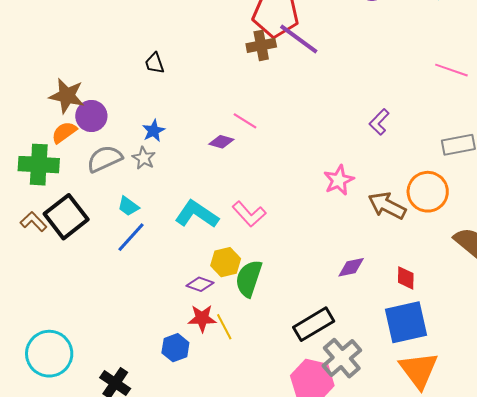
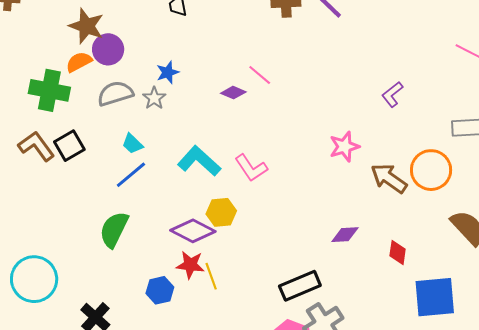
black square: (66, 217) -> (69, 146), size x0.7
brown L-shape: (33, 222) -> (36, 146), size x1.4
green semicircle: (249, 279) -> (114, 230), moved
purple diamond: (200, 284) -> (193, 231), size x1.6
blue square: (406, 322) -> (435, 297), moved

